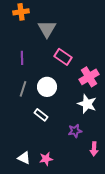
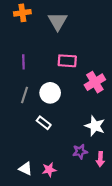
gray triangle: (47, 29) -> (58, 21), moved
pink rectangle: (63, 57) -> (67, 61), turned -30
white star: (87, 104) -> (95, 126), moved
purple star: (75, 131) -> (80, 152), moved

